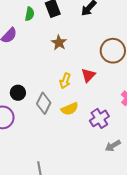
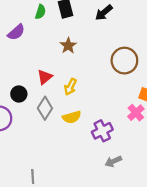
red triangle: (88, 75) -> (45, 77), moved

